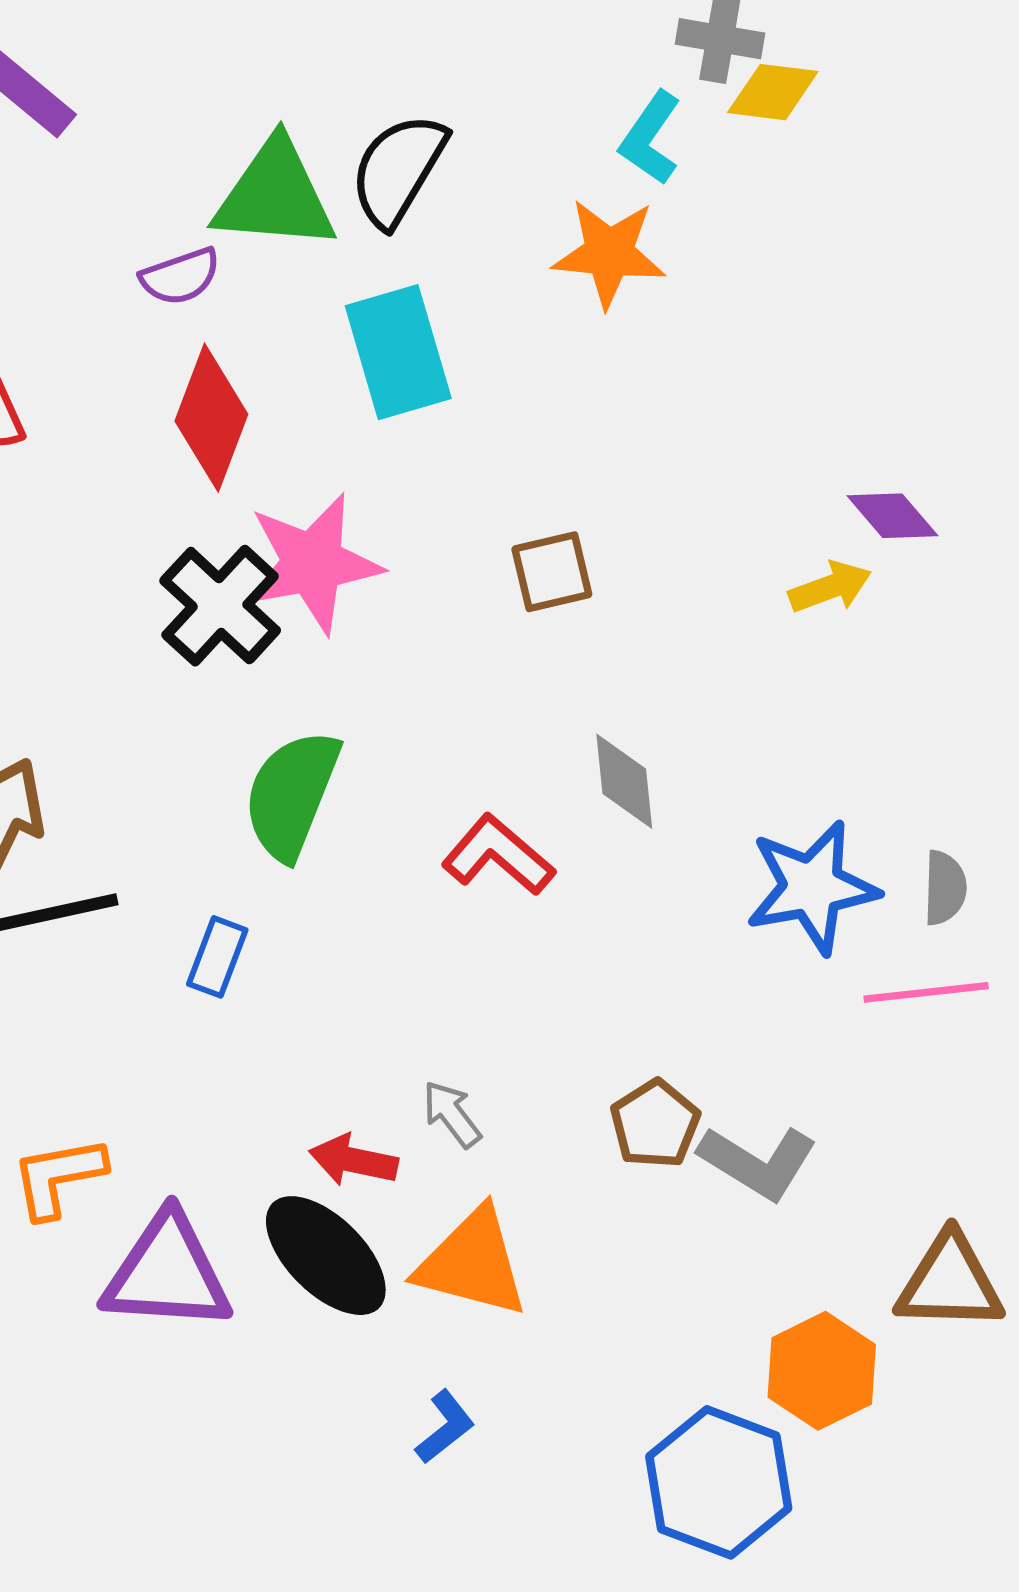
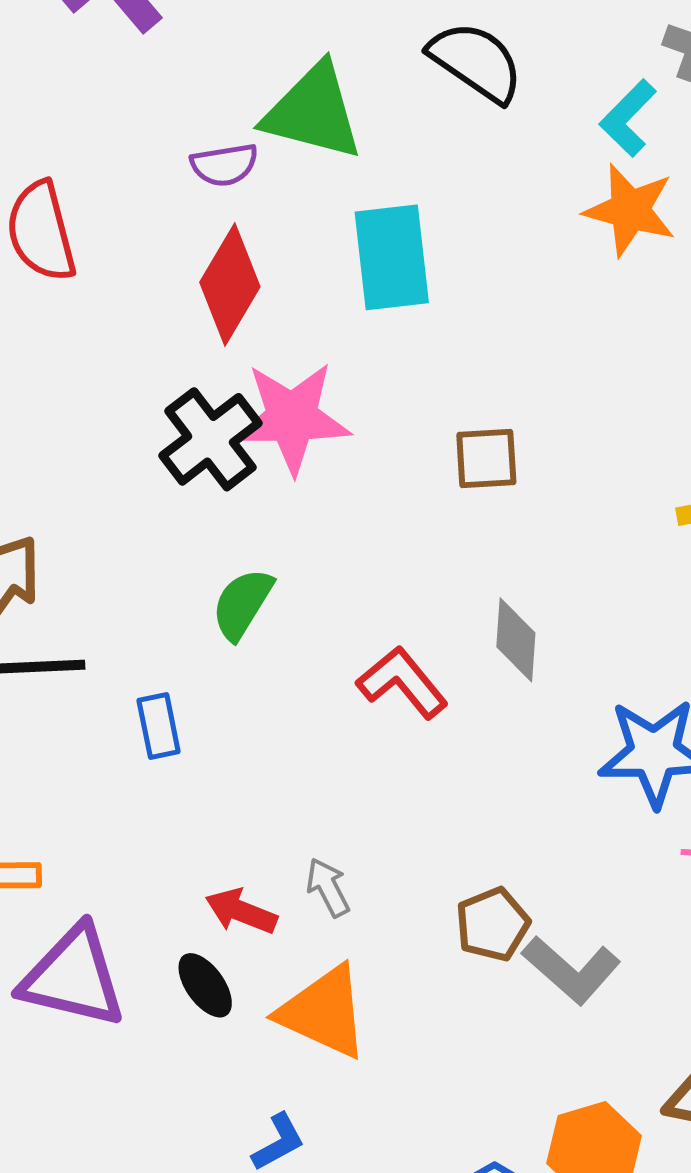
black semicircle: (398, 170) -> (476, 62), moved, turned 84
orange star: (609, 253) -> (630, 210), moved
green semicircle: (292, 795) -> (242, 604), size x0.7
blue rectangle: (217, 957) -> (159, 726), turned -42
black ellipse: (326, 1256) -> (205, 985), size x0.6

